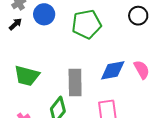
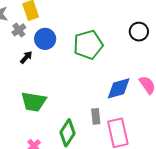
black arrow: (15, 24) -> (26, 57), moved
gray rectangle: (75, 82) -> (96, 116), moved, size x0.6

